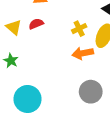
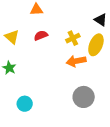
red semicircle: (36, 24) -> (41, 36), moved
cyan circle: (28, 99) -> (25, 104), size x0.6

